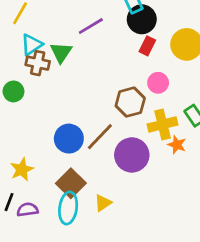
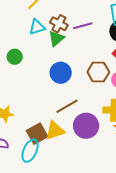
brown cross: (38, 63) -> (59, 24), moved
brown hexagon: (130, 102) -> (98, 72), moved
blue circle: (69, 139) -> (61, 73), moved
yellow triangle: (103, 203) -> (55, 131), moved, size x1.5

